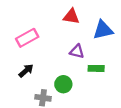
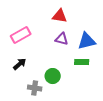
blue triangle: (103, 30) -> (87, 41), moved
purple triangle: (77, 51) -> (62, 39), moved

